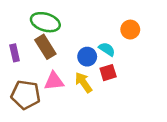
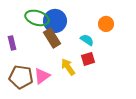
brown rectangle: (45, 47) -> (52, 38), moved
blue circle: (87, 57) -> (55, 21), moved, size x1.5
pink triangle: (54, 81) -> (42, 76), moved, turned -30

